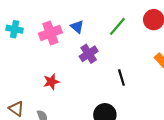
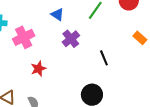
pink cross: (50, 33) -> (24, 37), moved

